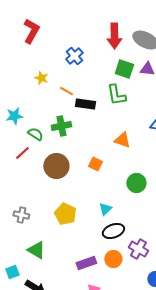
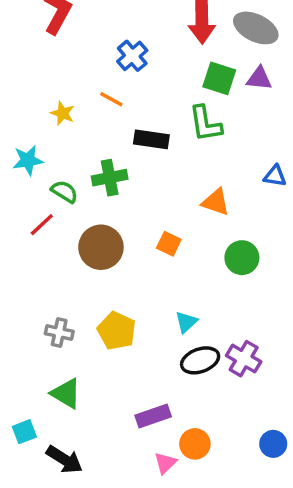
yellow star: (41, 78) -> (63, 113), moved
orange line: (66, 91) -> (111, 99), moved
green circle: (136, 183) -> (242, 258), moved
gray cross: (21, 215) -> (59, 333), moved
purple cross: (138, 249) -> (244, 359), moved
orange circle: (113, 259) -> (195, 444), moved

